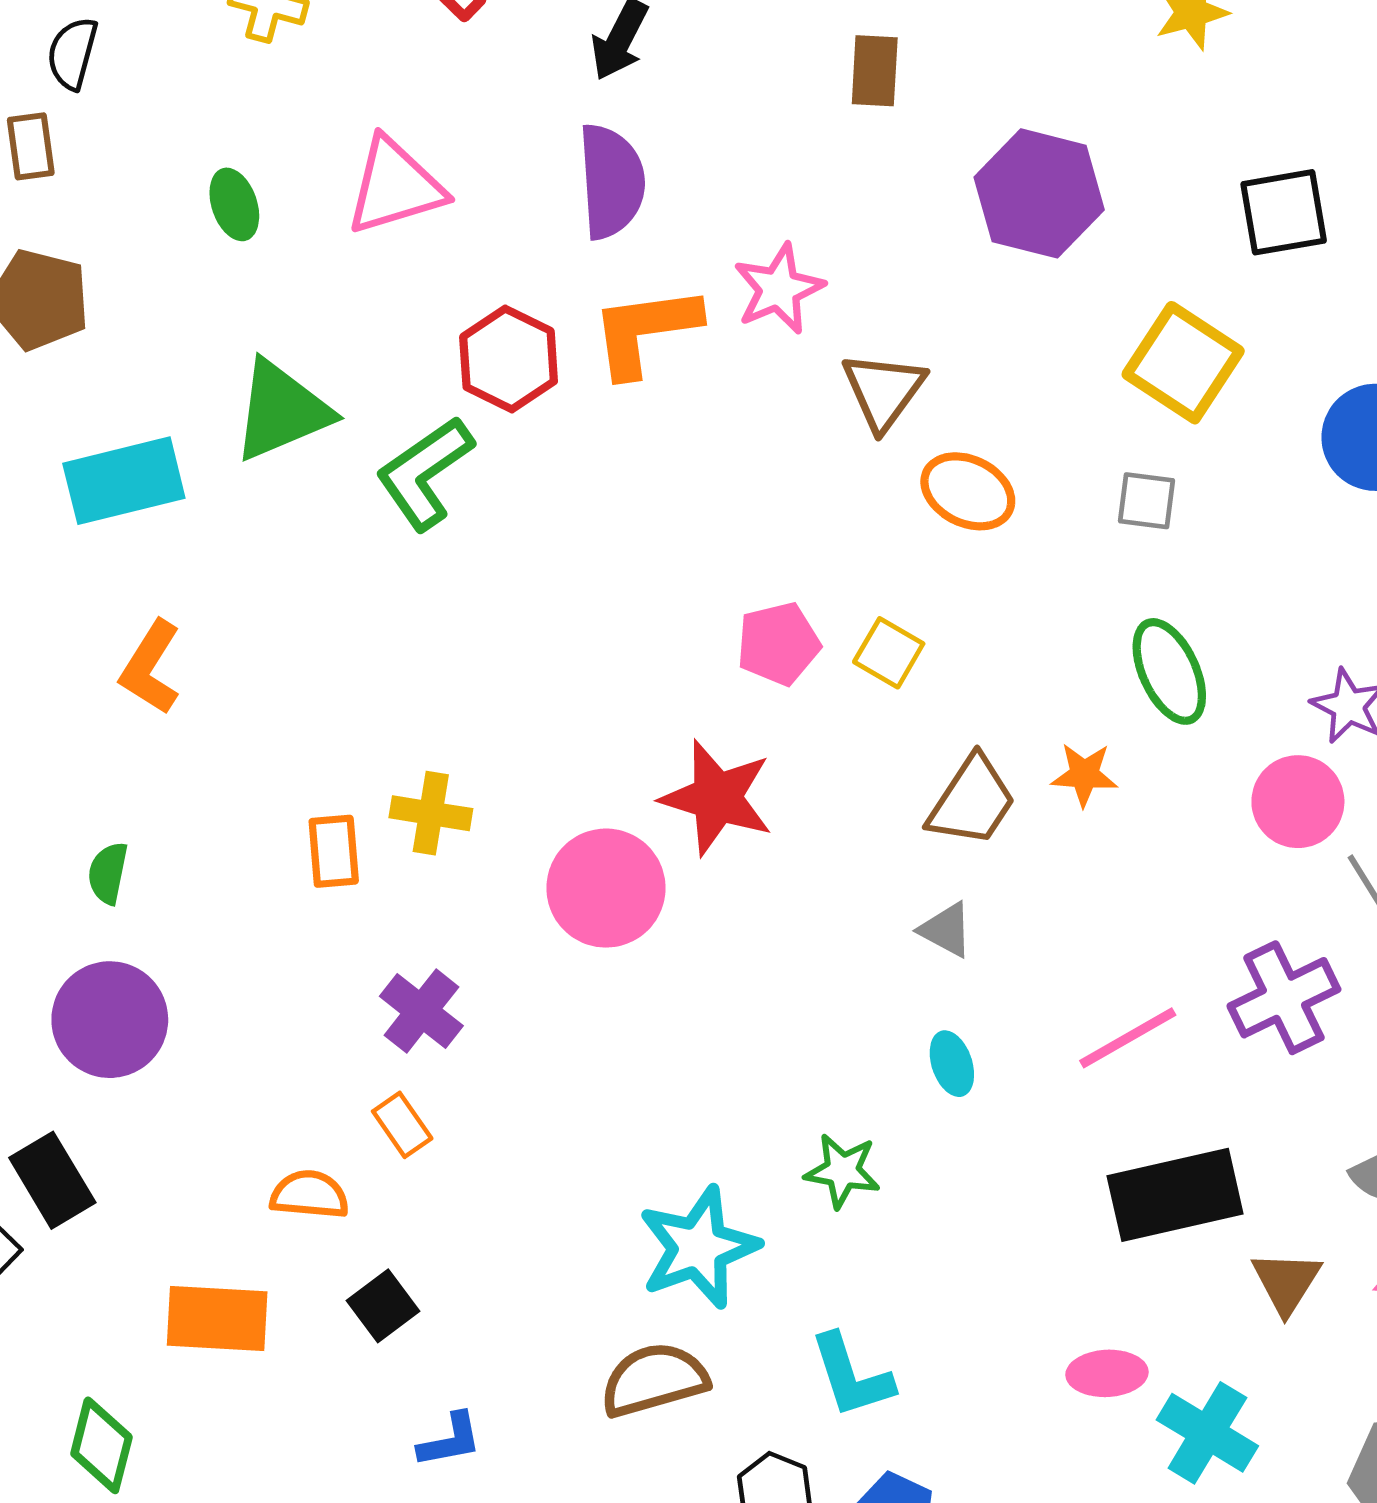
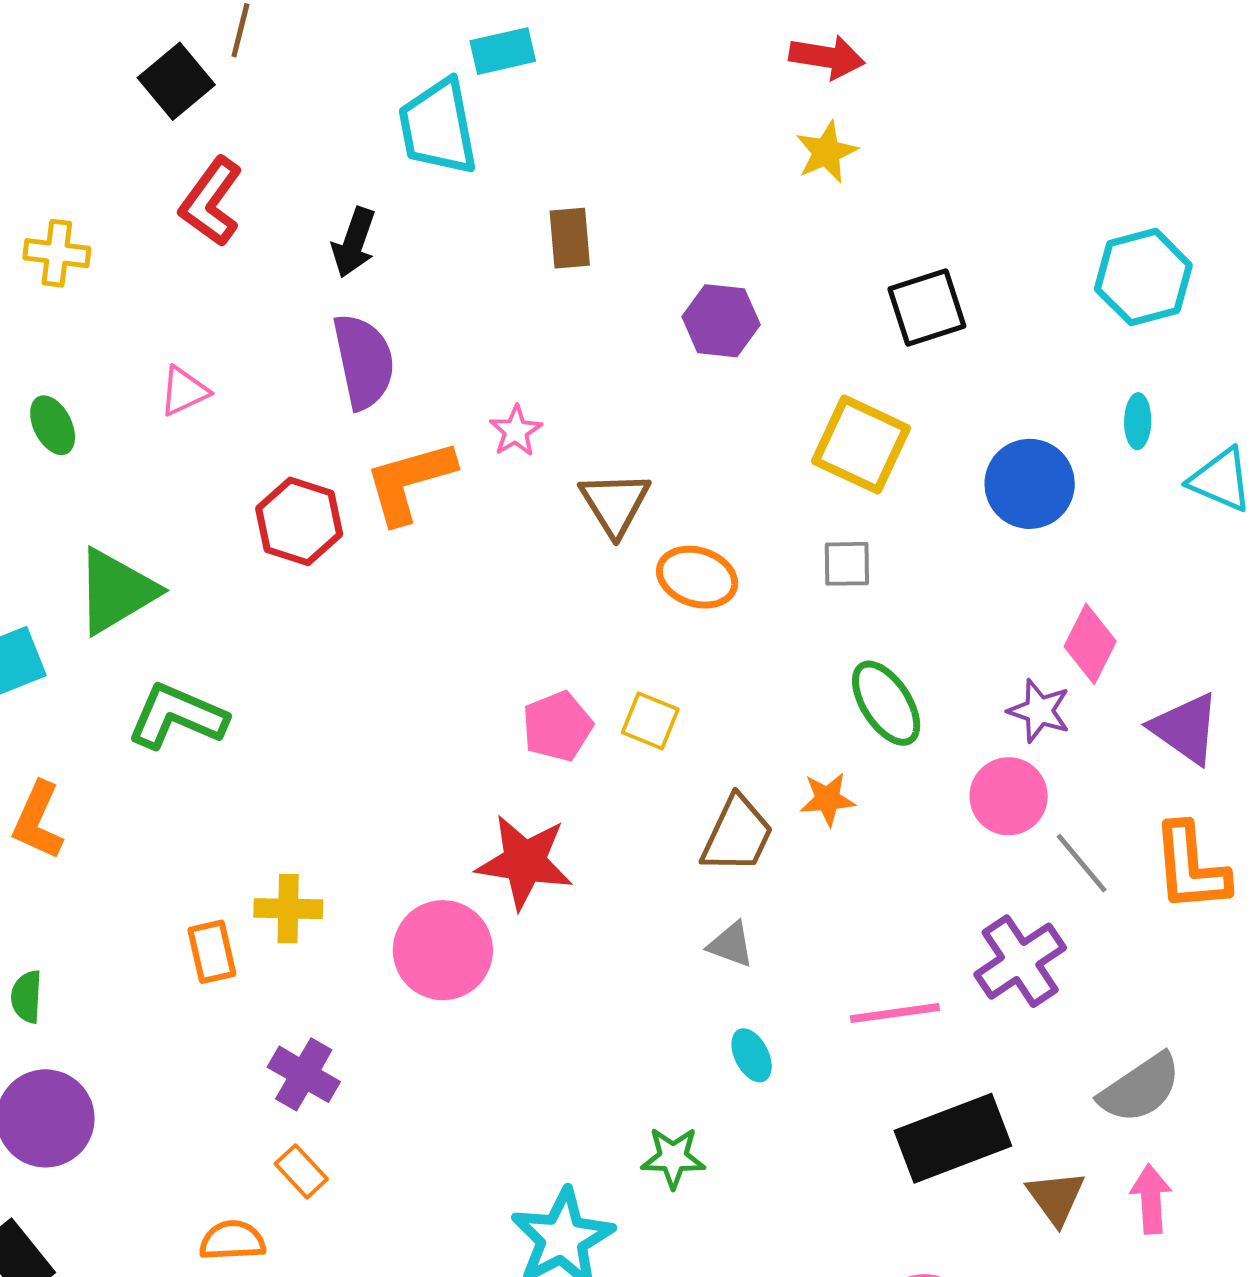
pink triangle: (395, 186) -> (184, 391), size x0.6
purple hexagon: (1039, 193) -> (721, 321), size x0.7
pink star: (779, 289) -> (516, 431), size x0.7
green L-shape: (425, 473) -> (177, 716), moved, turned 66
pink line: (1128, 1038) -> (895, 1013), turned 30

